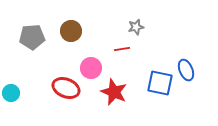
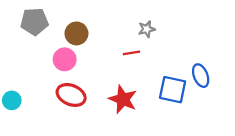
gray pentagon: (32, 37) -> (34, 22), moved
pink circle: (91, 68) -> (65, 59), moved

